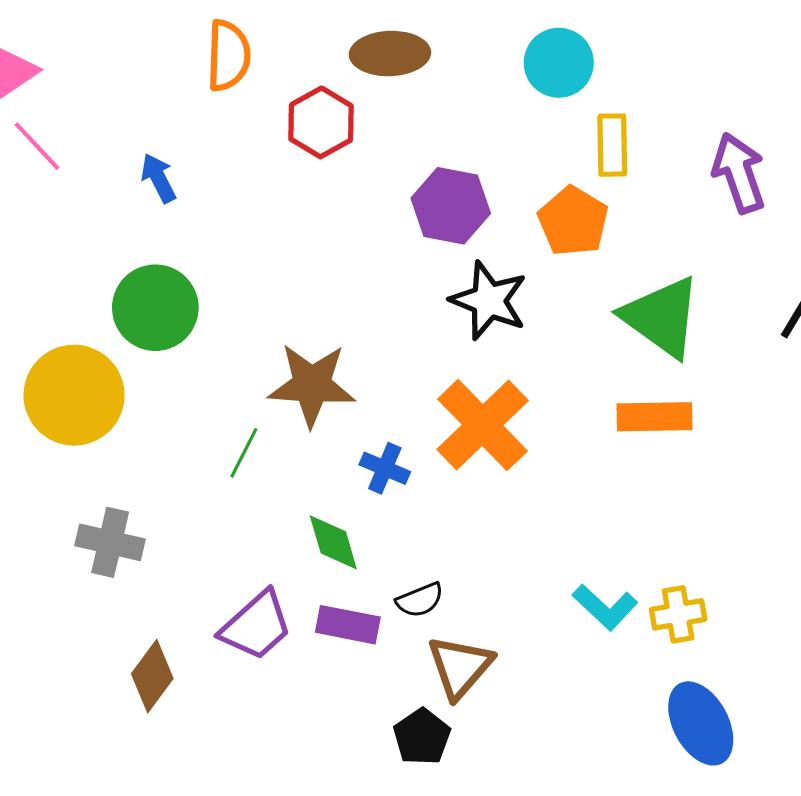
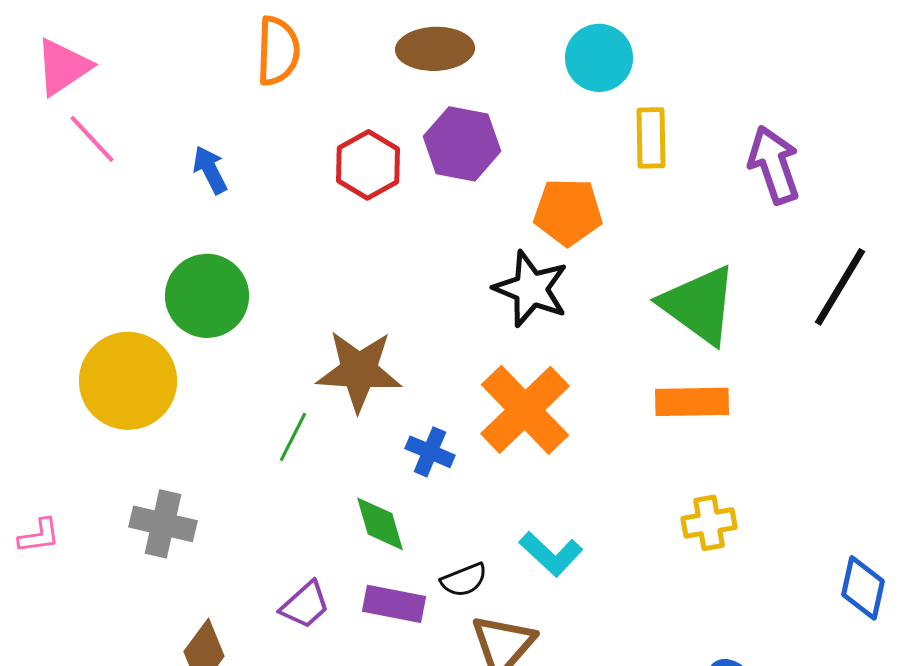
red hexagon: (321, 122) -> (368, 165), moved
purple hexagon: (451, 206) -> (462, 144), moved
orange pentagon: (573, 221) -> (568, 212), moved, turned -30
cyan L-shape: (605, 607) -> (551, 554), moved
yellow cross: (678, 614) -> (709, 523), moved
purple trapezoid: (256, 626) -> (305, 605), size x0.7

